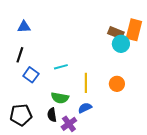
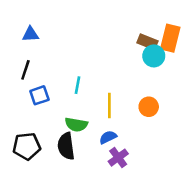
cyan line: (61, 67) -> (78, 85), turned -64
blue square: (31, 75) -> (39, 95), turned 35
black semicircle: (52, 115) -> (66, 146), size x1.5
purple cross: (69, 124) -> (118, 158), moved

